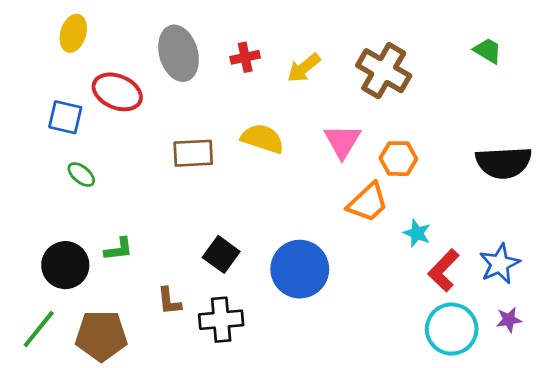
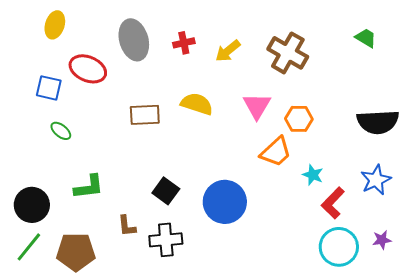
green L-shape: (119, 249) -> (89, 187), size x1.4
blue star: (500, 264) -> (376, 180), moved
black circle: (65, 265) -> (32, 205), moved

